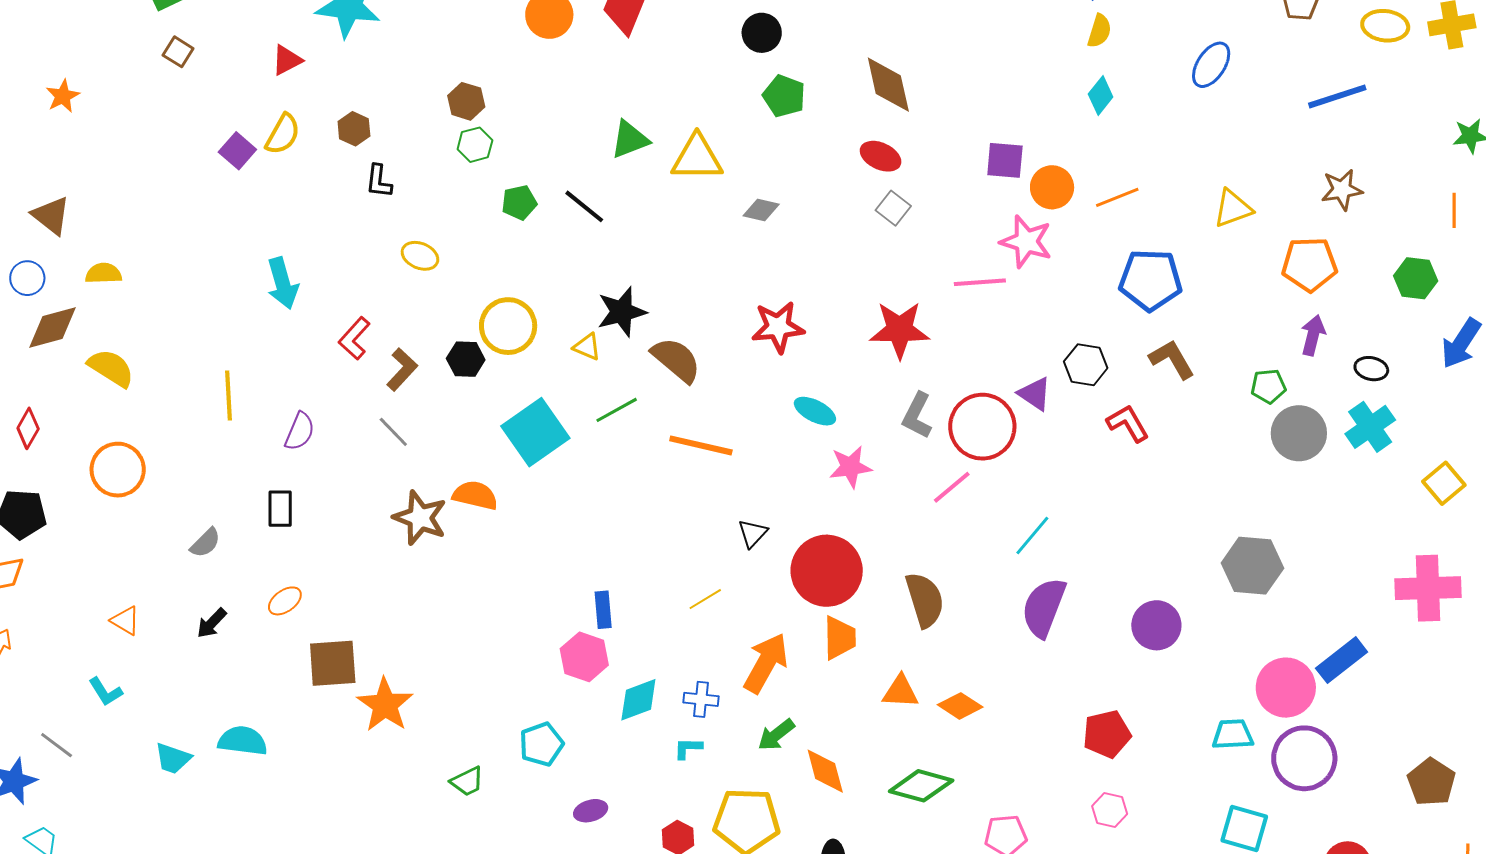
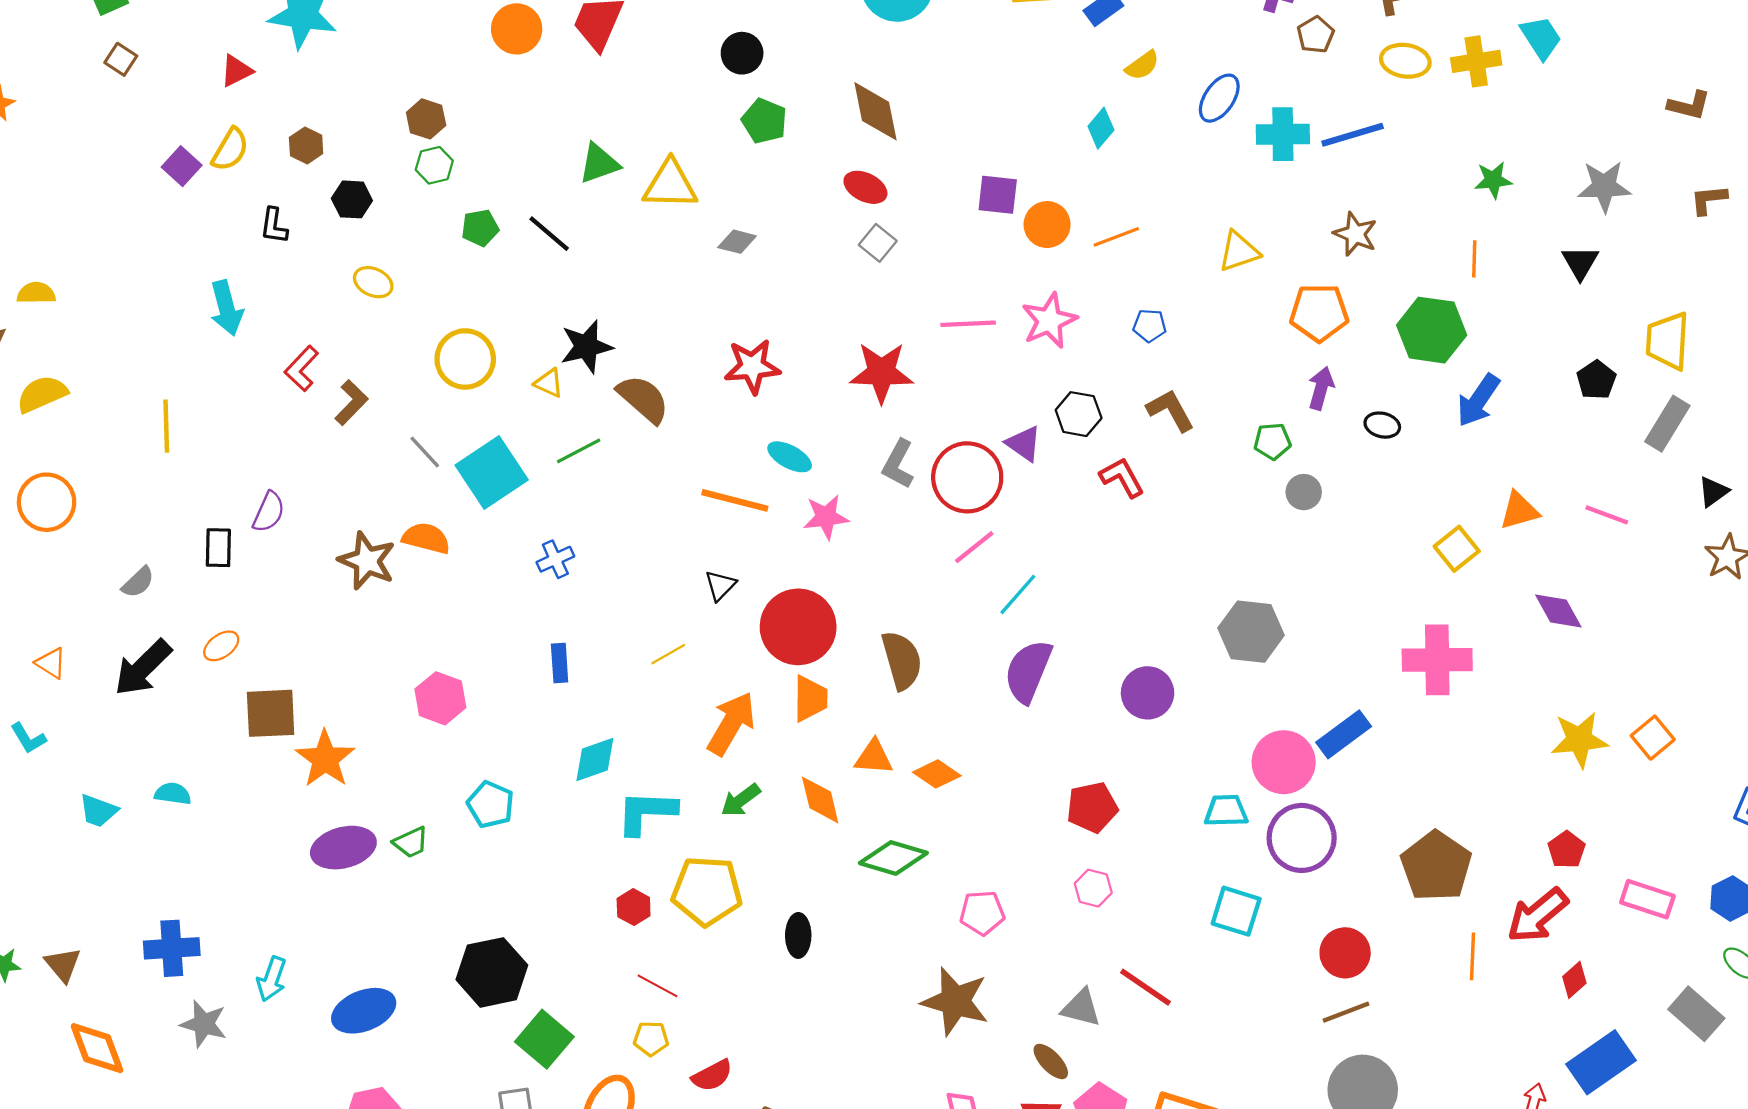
yellow semicircle: (1099, 31) -> (1142, 65), moved, turned 36
black L-shape: (379, 181) -> (274, 226), moved
brown star: (1342, 190) -> (1355, 234), turned 30
pink star: (1026, 242) -> (1049, 321), moved, turned 30
green hexagon: (1416, 278) -> (1432, 330), size x1.5
blue pentagon: (1150, 280) -> (1150, 326), size x0.5
black hexagon: (466, 359) -> (352, 199), moved
yellow semicircle: (111, 368) -> (42, 394), turned -57
cyan cross: (1370, 427) -> (1283, 134), moved, turned 33
purple semicircle: (300, 431) -> (269, 512), moved
gray line: (393, 432) -> (425, 452), moved
gray circle: (1299, 433) -> (1304, 492), size x0.6
orange line: (701, 445) -> (735, 500), moved
pink line: (952, 487) -> (974, 547), moved
black arrow: (212, 623) -> (143, 668), size x1.8
pink hexagon: (584, 657) -> (440, 698), moved
blue cross: (701, 699) -> (555, 559), moved, turned -32
cyan semicircle: (243, 741) -> (173, 794), size x0.7
cyan pentagon: (541, 744) -> (491, 805), turned -30
cyan L-shape: (688, 748) -> (646, 812), size x2.0
orange diamond: (825, 771) -> (820, 800), moved
brown pentagon: (1431, 782) -> (1436, 866), size x1.4
purple ellipse: (591, 811) -> (343, 848), moved, size x1.8

